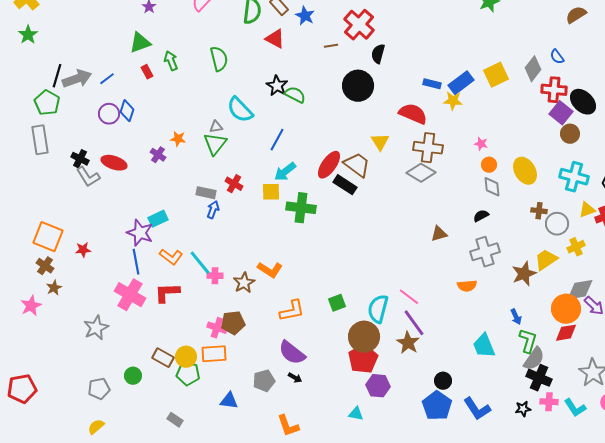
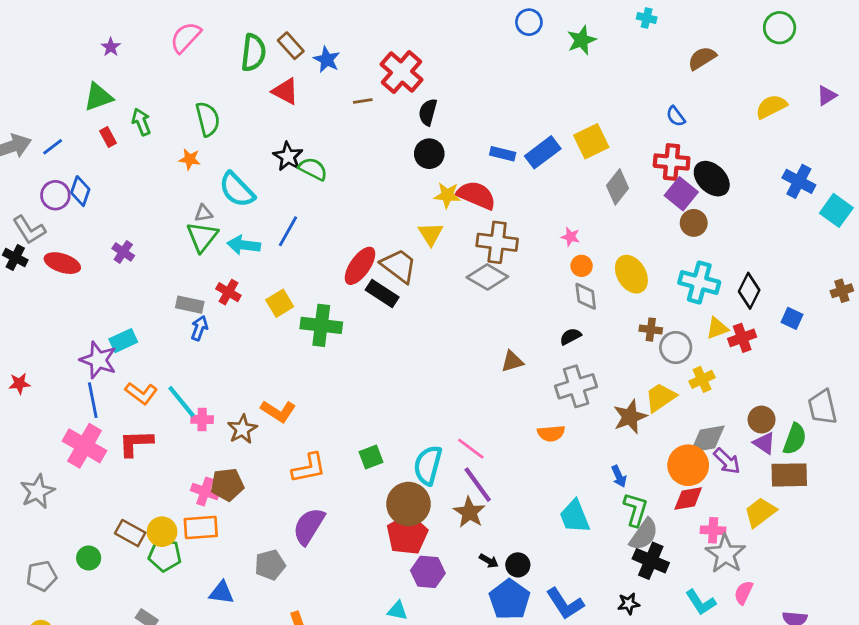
gray diamond: (533, 69) -> (618, 187), moved
black circle: (358, 86) -> (429, 154), moved, size x0.7
yellow star: (453, 101) -> (447, 195), moved
orange star: (178, 139) -> (190, 159), moved
cyan arrow: (285, 172) -> (244, 245), moved, turned 45
gray L-shape: (88, 177) -> (29, 230), moved
yellow square: (271, 192) -> (280, 303), turned -30
purple semicircle: (292, 353) -> (309, 526), turned 84
black arrow: (295, 378) -> (489, 561), moved
pink cross: (549, 402) -> (713, 530), moved

